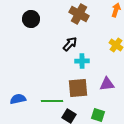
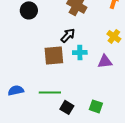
purple triangle: (107, 84) -> (105, 61), moved
brown square: (78, 88) -> (54, 55), moved

